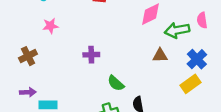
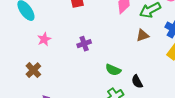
purple cross: (91, 55) -> (84, 44), moved

